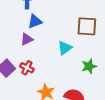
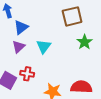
cyan triangle: (65, 48) -> (44, 46), moved
green star: (89, 66) -> (85, 42), moved

